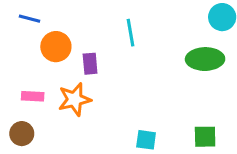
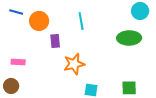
orange circle: (56, 47) -> (39, 21), moved
orange star: (75, 99) -> (74, 64), moved

